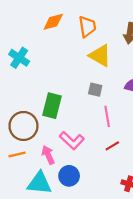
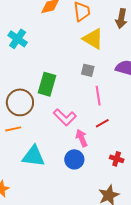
pink arrow: (48, 155) -> (82, 138), moved
blue circle: (69, 176) -> (74, 159), moved

